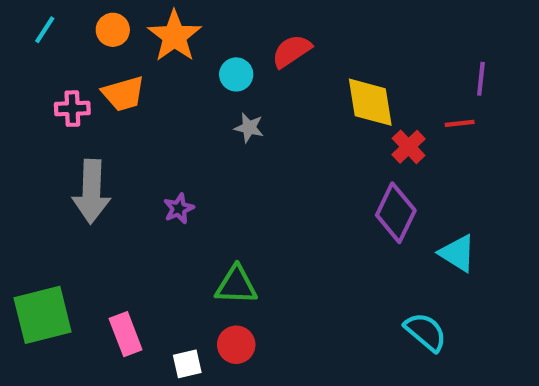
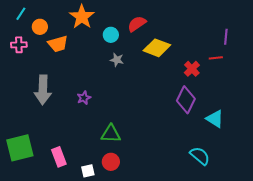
orange circle: (113, 30) -> (40, 27), moved
yellow diamond: (370, 102) -> (157, 48), moved, turned -60
pink cross: (72, 109) -> (19, 45), moved

